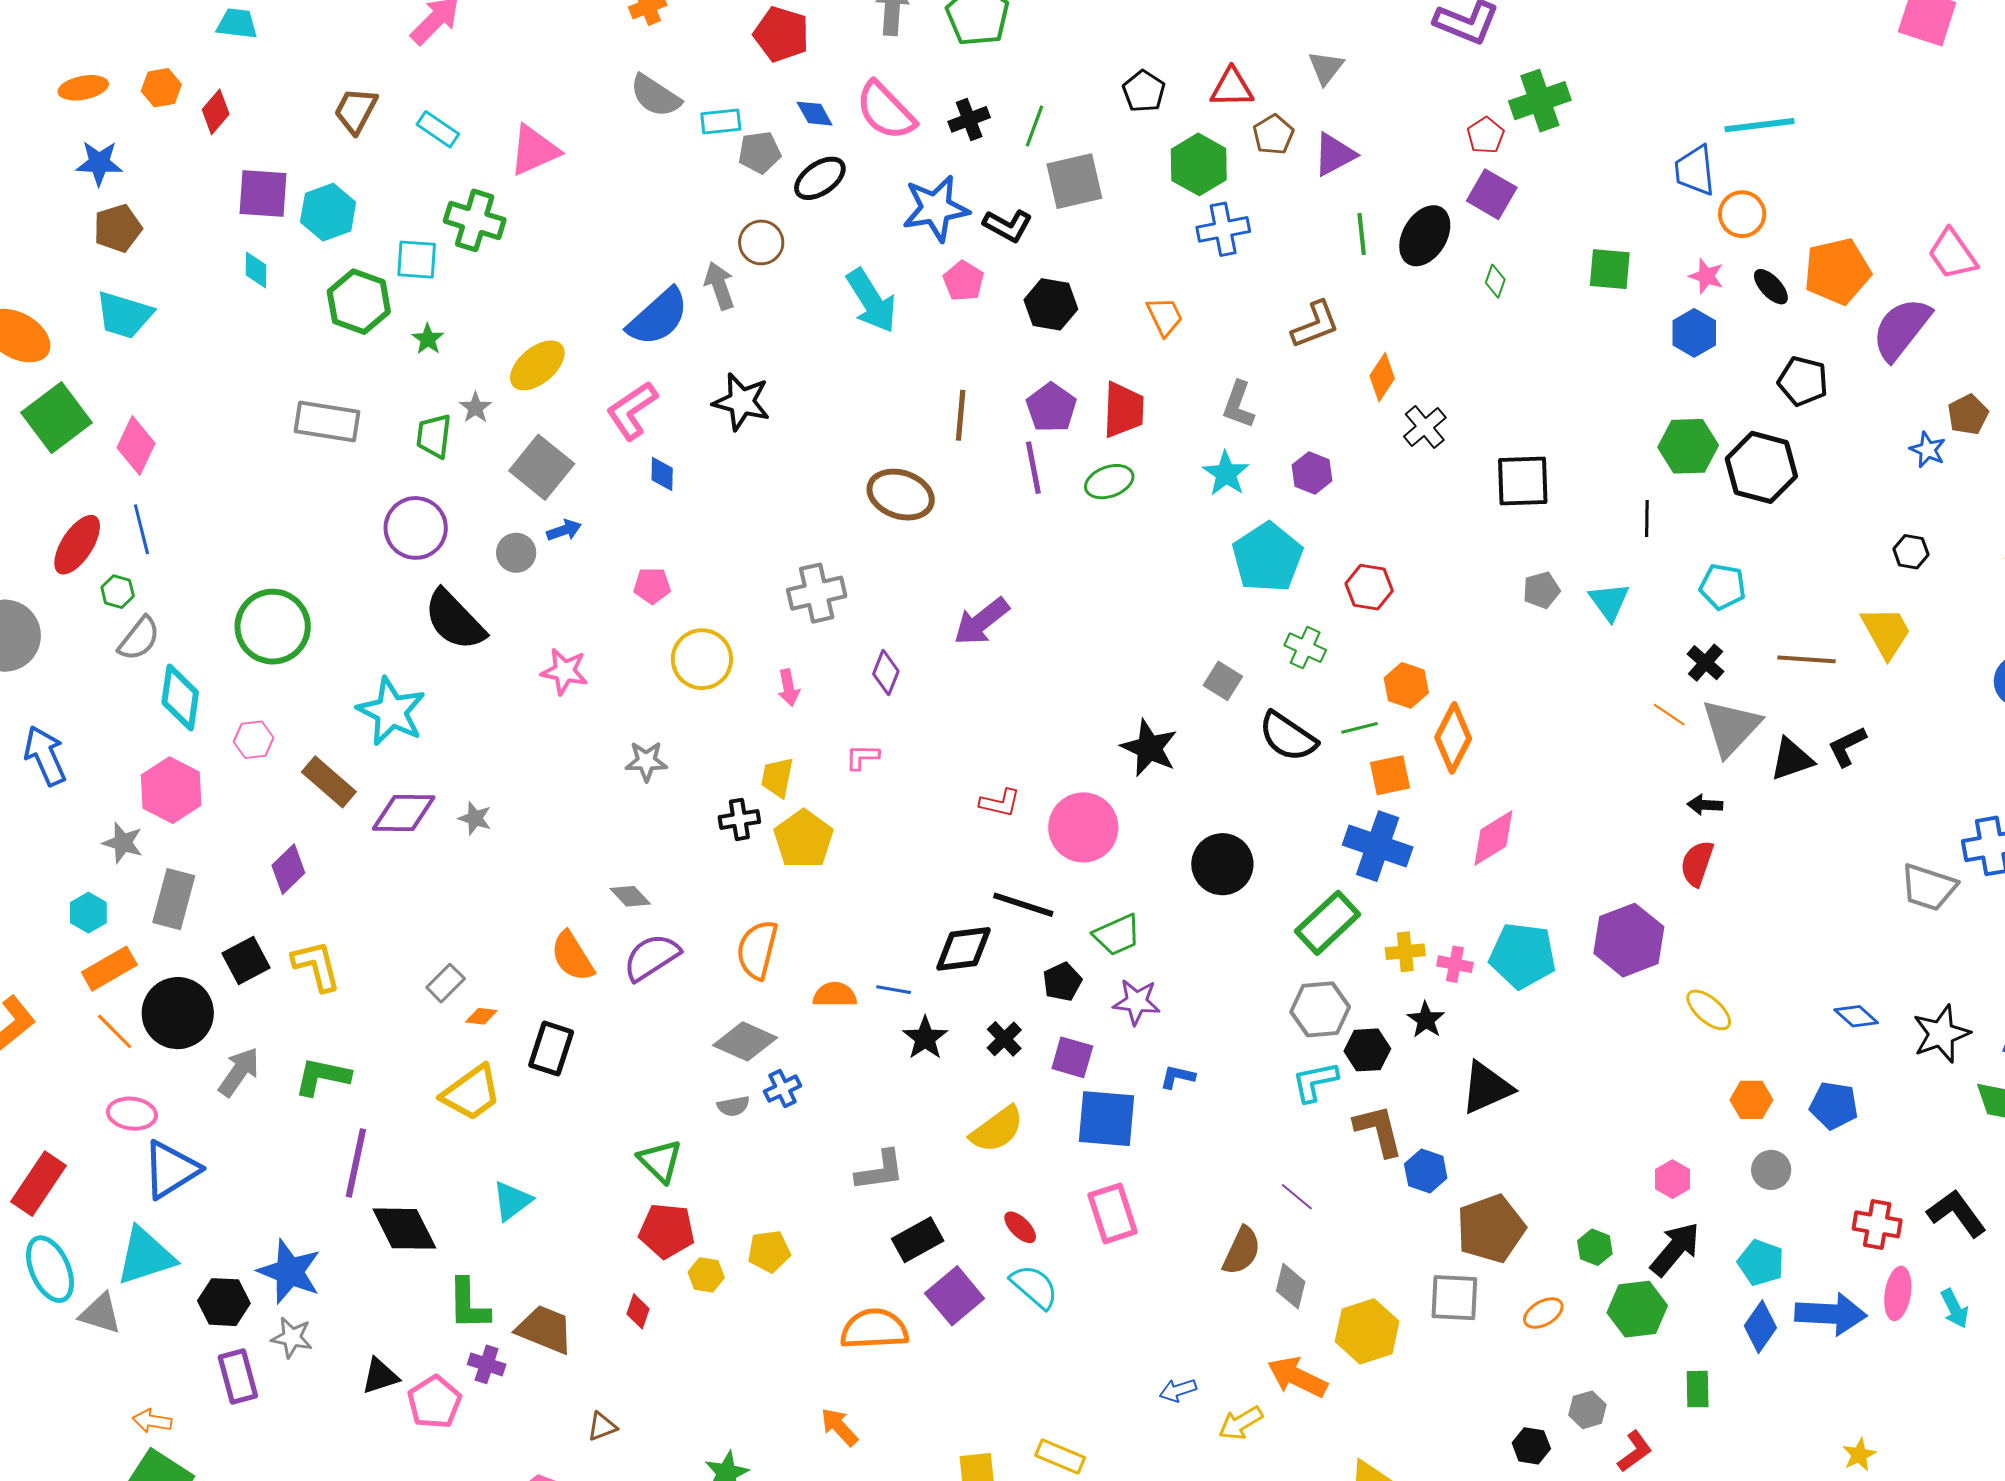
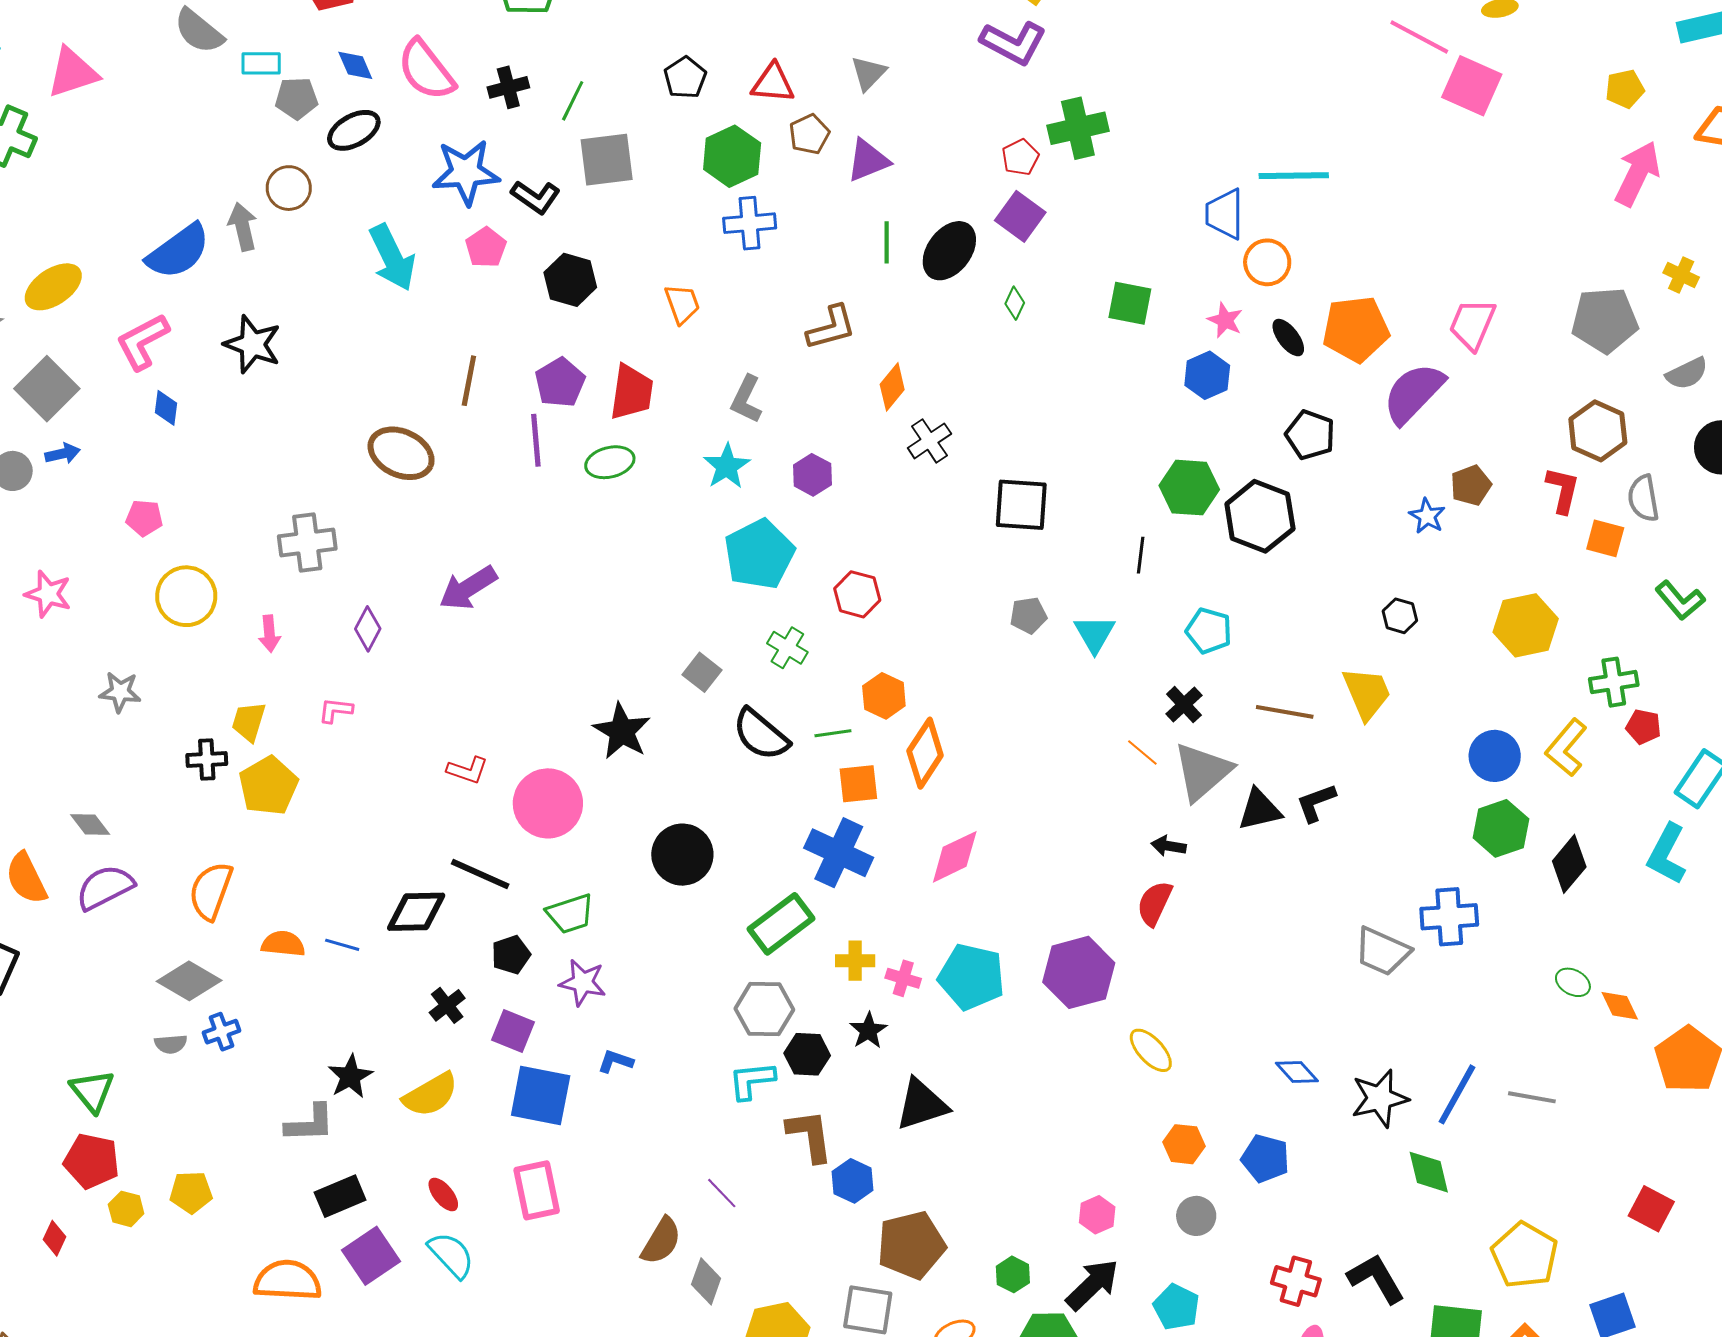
pink trapezoid: (1952, 254) -> (1472, 324), turned 52
black star: (925, 1038) -> (350, 1076), moved

